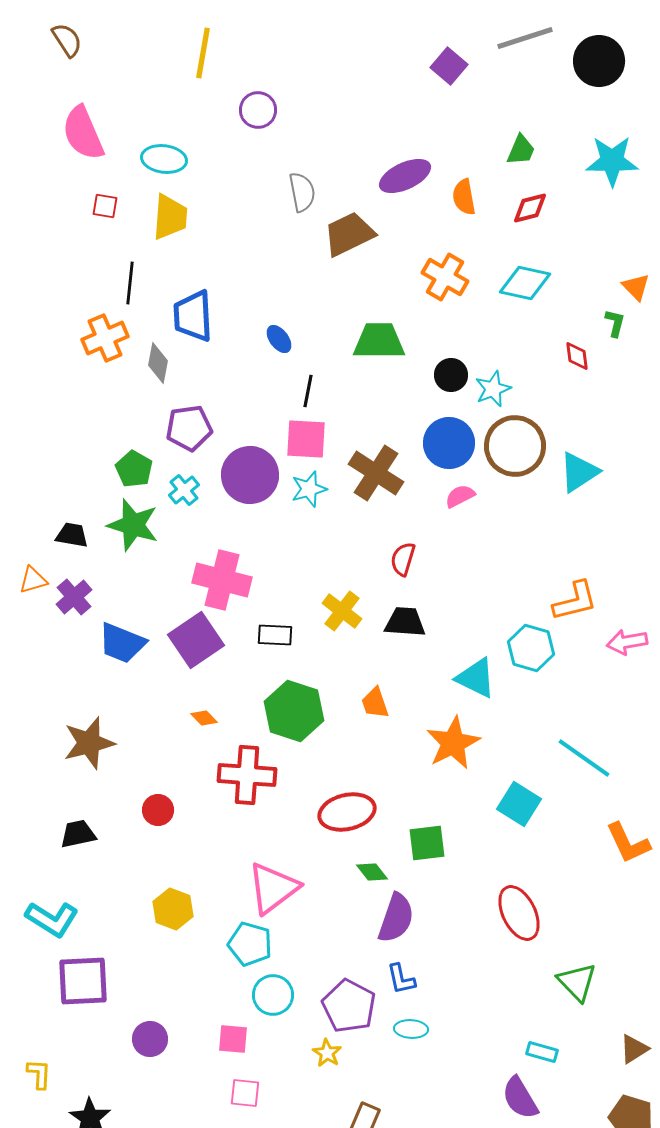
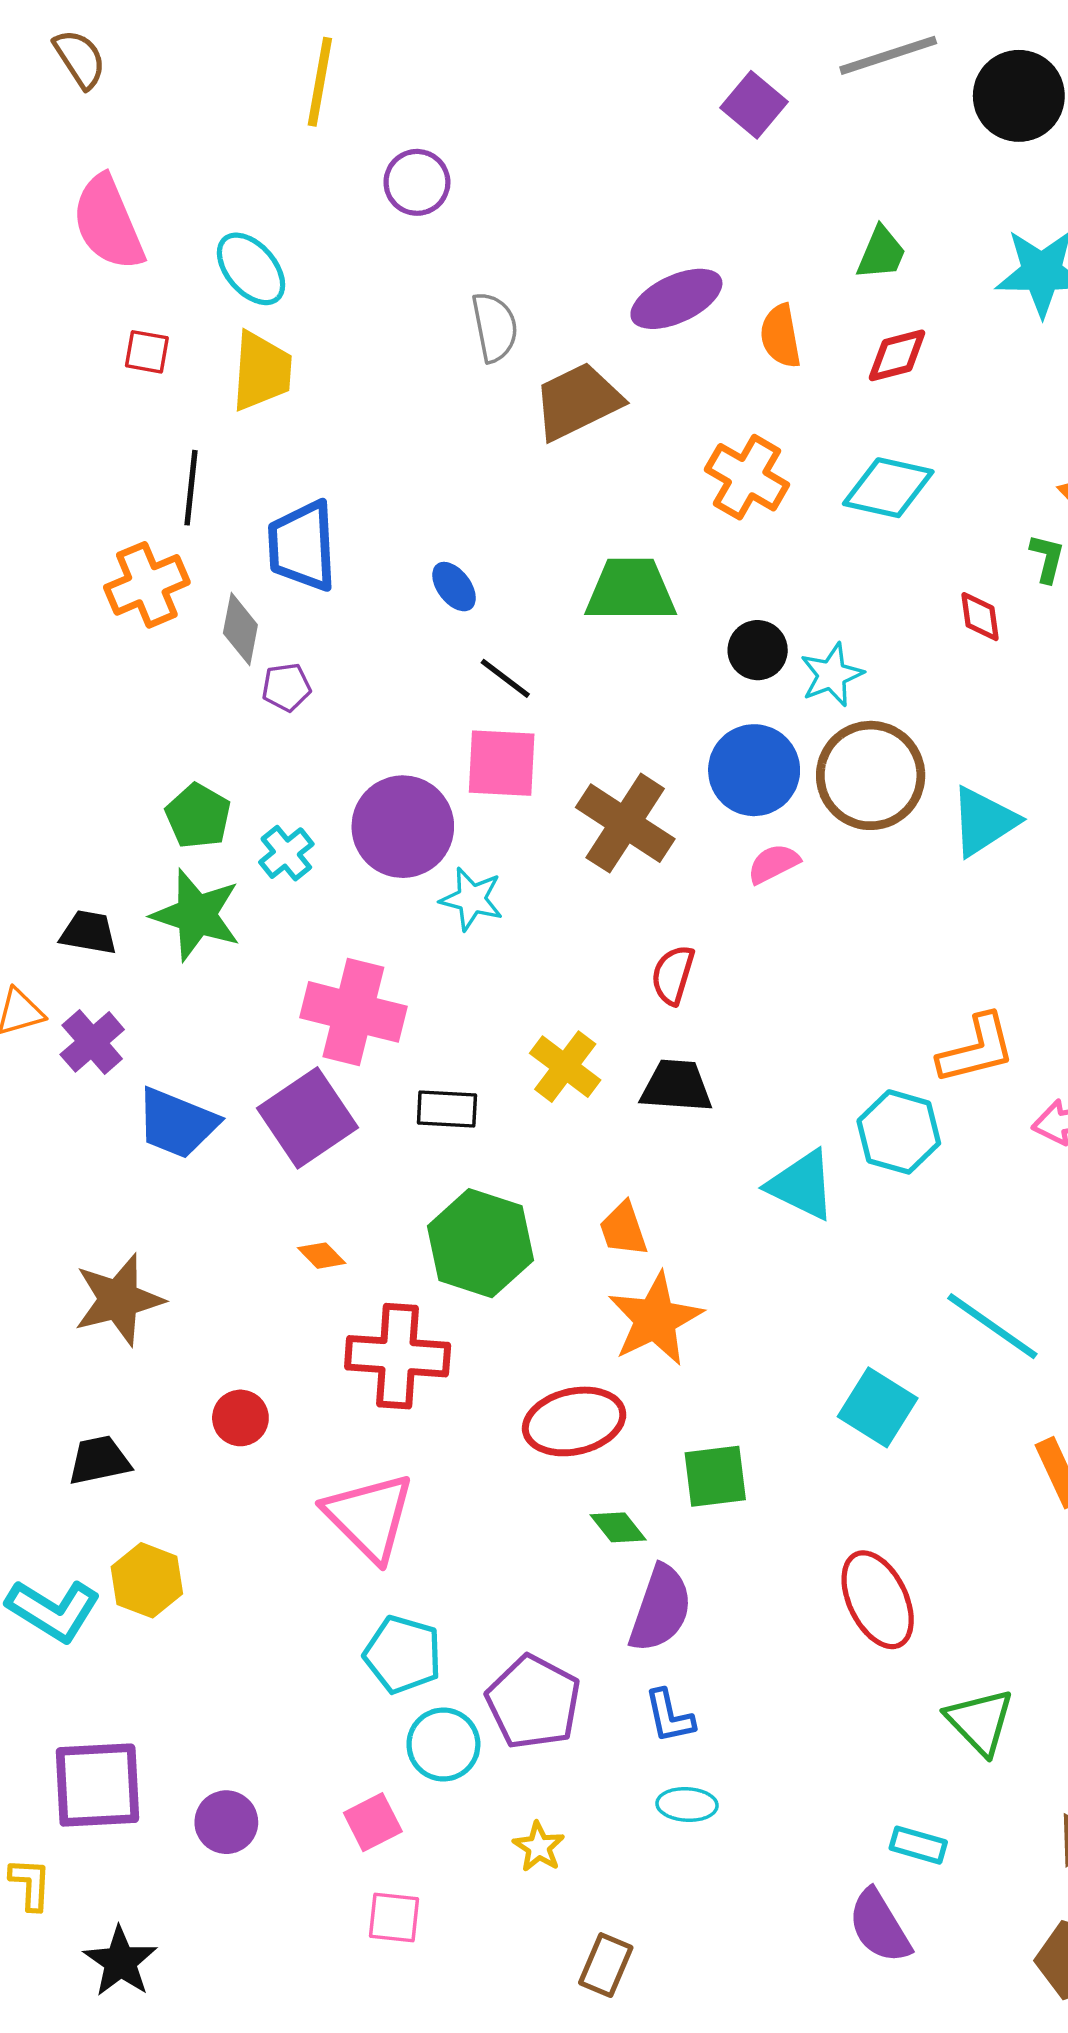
cyan ellipse: (164, 159) -> (251, 269), turned 42
black line: (308, 391) -> (505, 678), turned -64
purple pentagon: (189, 428) -> (286, 687), moved, size x0.6
cyan star: (309, 489) -> (472, 899), moved, turned 30
orange star: (453, 743) -> (655, 1319), moved
pink triangle: (273, 888) -> (369, 1517), moved, turned -38
yellow hexagon: (173, 909) -> (147, 1580), moved
purple square: (83, 981) -> (97, 1785), moved
purple pentagon: (349, 1006) -> (533, 1702), moved
pink square: (233, 1039) -> (373, 1822), turned -32

